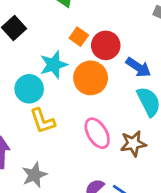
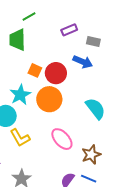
blue arrow: (138, 67) -> (83, 62), moved
brown star: (133, 144) -> (91, 155), moved

